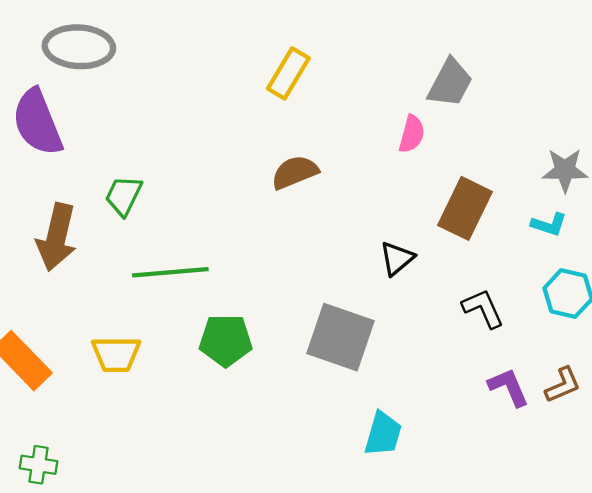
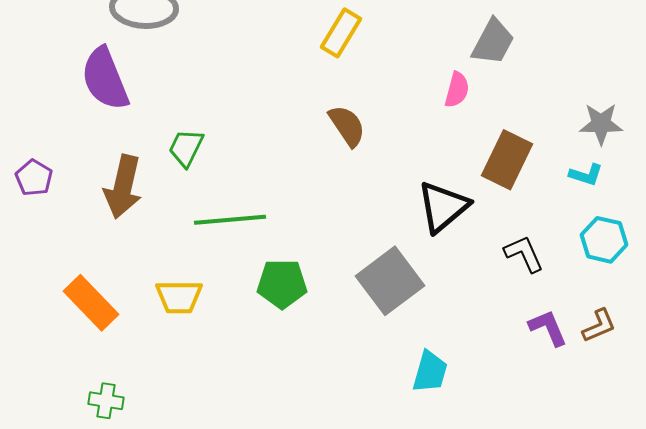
brown semicircle: (295, 172) -> (347, 126), turned 78
black triangle: (397, 258) -> (443, 207), size x1.6
gray square: (341, 337) -> (390, 281), turned 34

